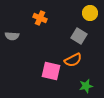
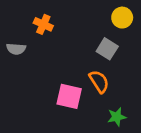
orange cross: (40, 18) -> (43, 24), moved
orange semicircle: (73, 60) -> (99, 81), turned -96

